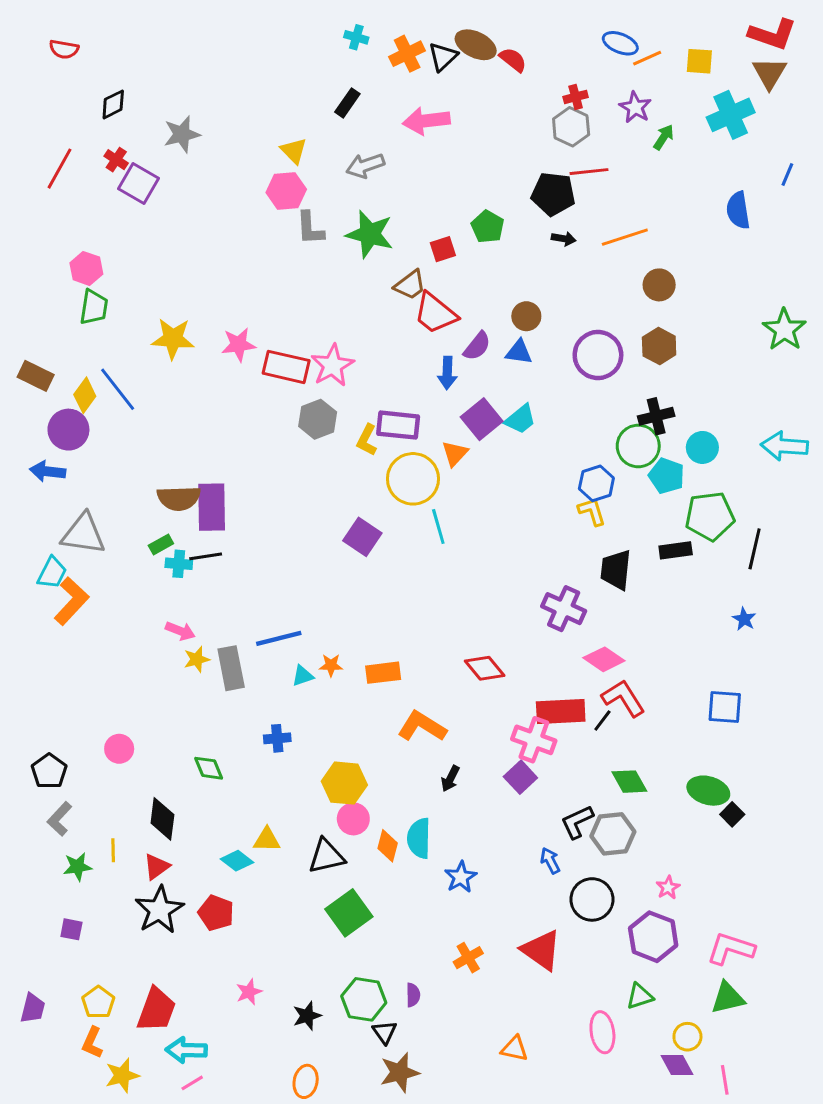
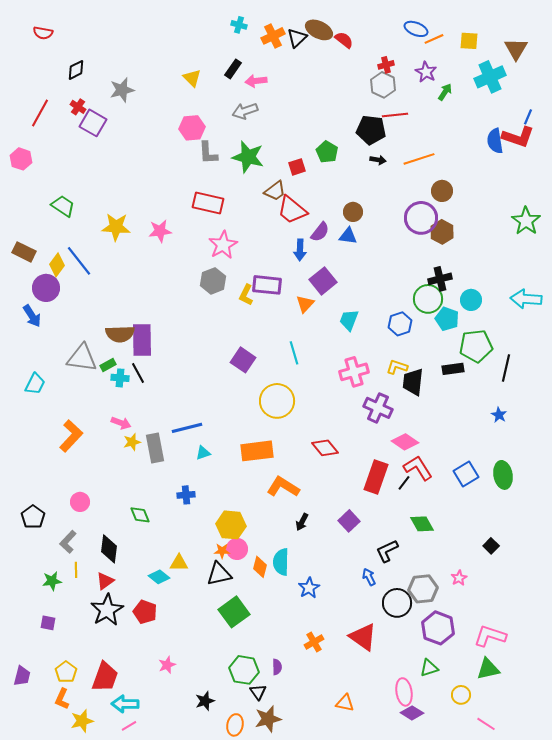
red L-shape: (772, 34) -> (518, 137), moved
pink arrow: (426, 121) -> (256, 81), moved, size x0.7
yellow triangle: (294, 151) -> (192, 78), moved
pink hexagon: (86, 268) -> (21, 159), moved
green trapezoid: (94, 307) -> (63, 206), turned -65
purple circle: (598, 355) -> (421, 218), moved
red rectangle: (286, 367) -> (208, 203), moved
cyan trapezoid: (520, 419) -> (349, 320), moved, turned 150
blue arrow: (48, 471) -> (32, 316), turned -130
yellow circle: (413, 479) -> (277, 401), moved
yellow L-shape: (592, 512) -> (397, 367), moved, turned -55
gray triangle: (83, 534) -> (82, 358), moved
black line: (206, 556) -> (138, 373), turned 70
orange L-shape: (71, 601) -> (71, 436), moved
orange star: (331, 665) -> (222, 551), moved
orange rectangle: (383, 673) -> (257, 451), size x1.4
blue square: (725, 707) -> (466, 474), moved, turned -35
red rectangle: (561, 711) -> (376, 477), turned -68
pink cross: (534, 740) -> (354, 372), moved, turned -36
green ellipse: (708, 791) -> (503, 475), moved, turned 64
gray L-shape: (59, 819) -> (68, 542), moved
gray hexagon: (613, 834) -> (423, 589), moved
pink star: (668, 888) -> (459, 578), moved
black star: (307, 1016) -> (205, 701), moved
purple diamond: (677, 1065) -> (412, 713), moved, turned -30
pink line: (725, 1080) -> (486, 724), turned -48
orange ellipse: (306, 1081) -> (235, 725), moved

